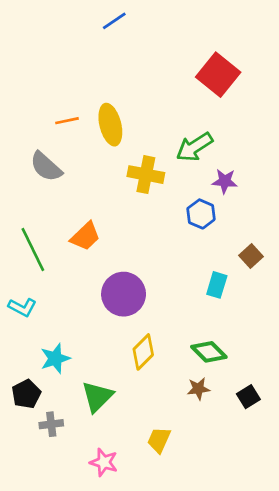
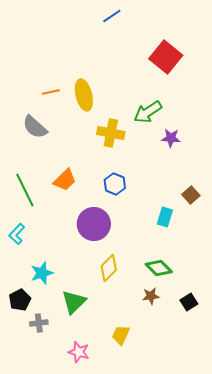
blue line: (114, 21) -> (112, 16), moved
blue hexagon: (201, 214) -> (115, 184), moved
cyan L-shape: (22, 307) -> (17, 234), turned 105

